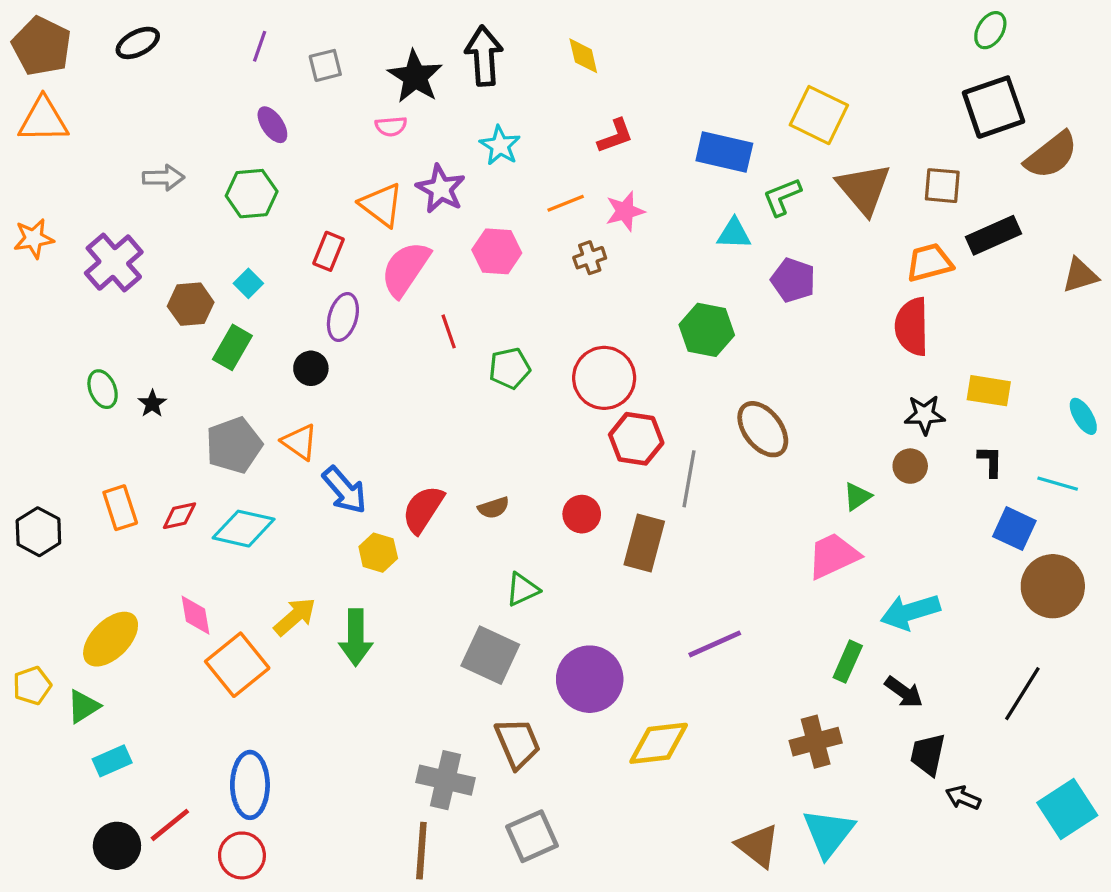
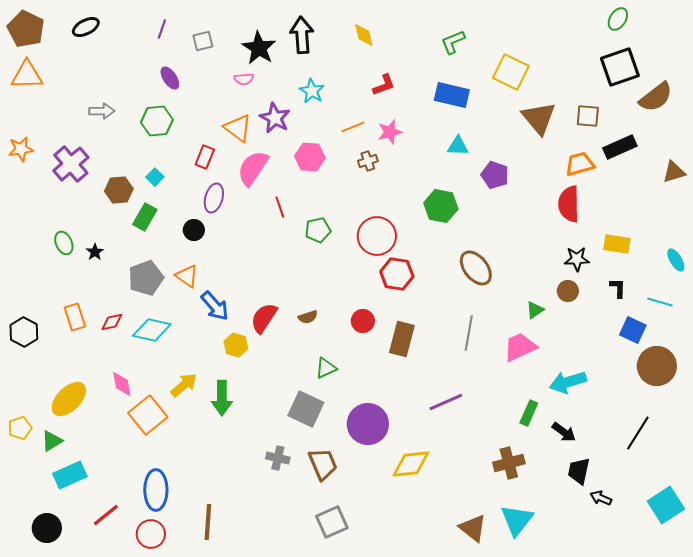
green L-shape: (782, 197) -> (453, 42), moved
gray line: (689, 479) -> (469, 333), moved
cyan rectangle: (112, 761) -> (70, 475), size x1.4
gray cross: (445, 780) -> (278, 458), moved, size x0.7
black circle: (117, 846) -> (47, 528), moved
brown line: (421, 851) -> (208, 522), moved

